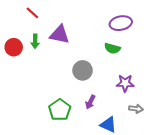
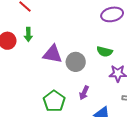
purple triangle: (60, 35) -> (53, 54), moved
green semicircle: (112, 48) -> (105, 52), moved

